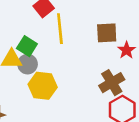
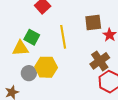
yellow line: (60, 29) -> (63, 37), moved
gray circle: (28, 64) -> (29, 73), moved

